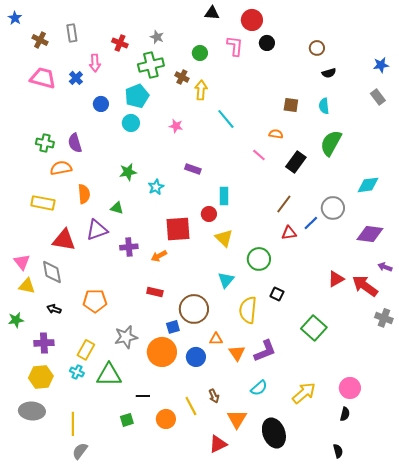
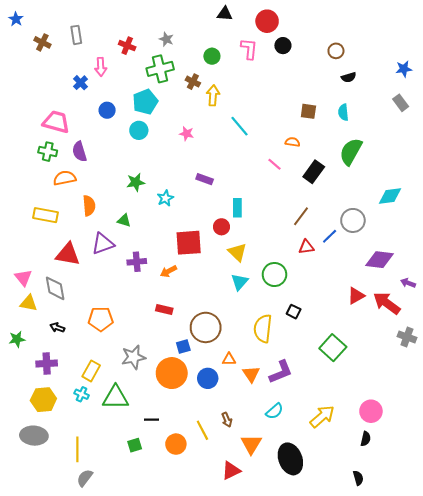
pink trapezoid: (43, 78) -> (56, 122), moved
purple diamond: (370, 234) -> (379, 260), moved
cyan triangle: (226, 280) -> (240, 282), moved

